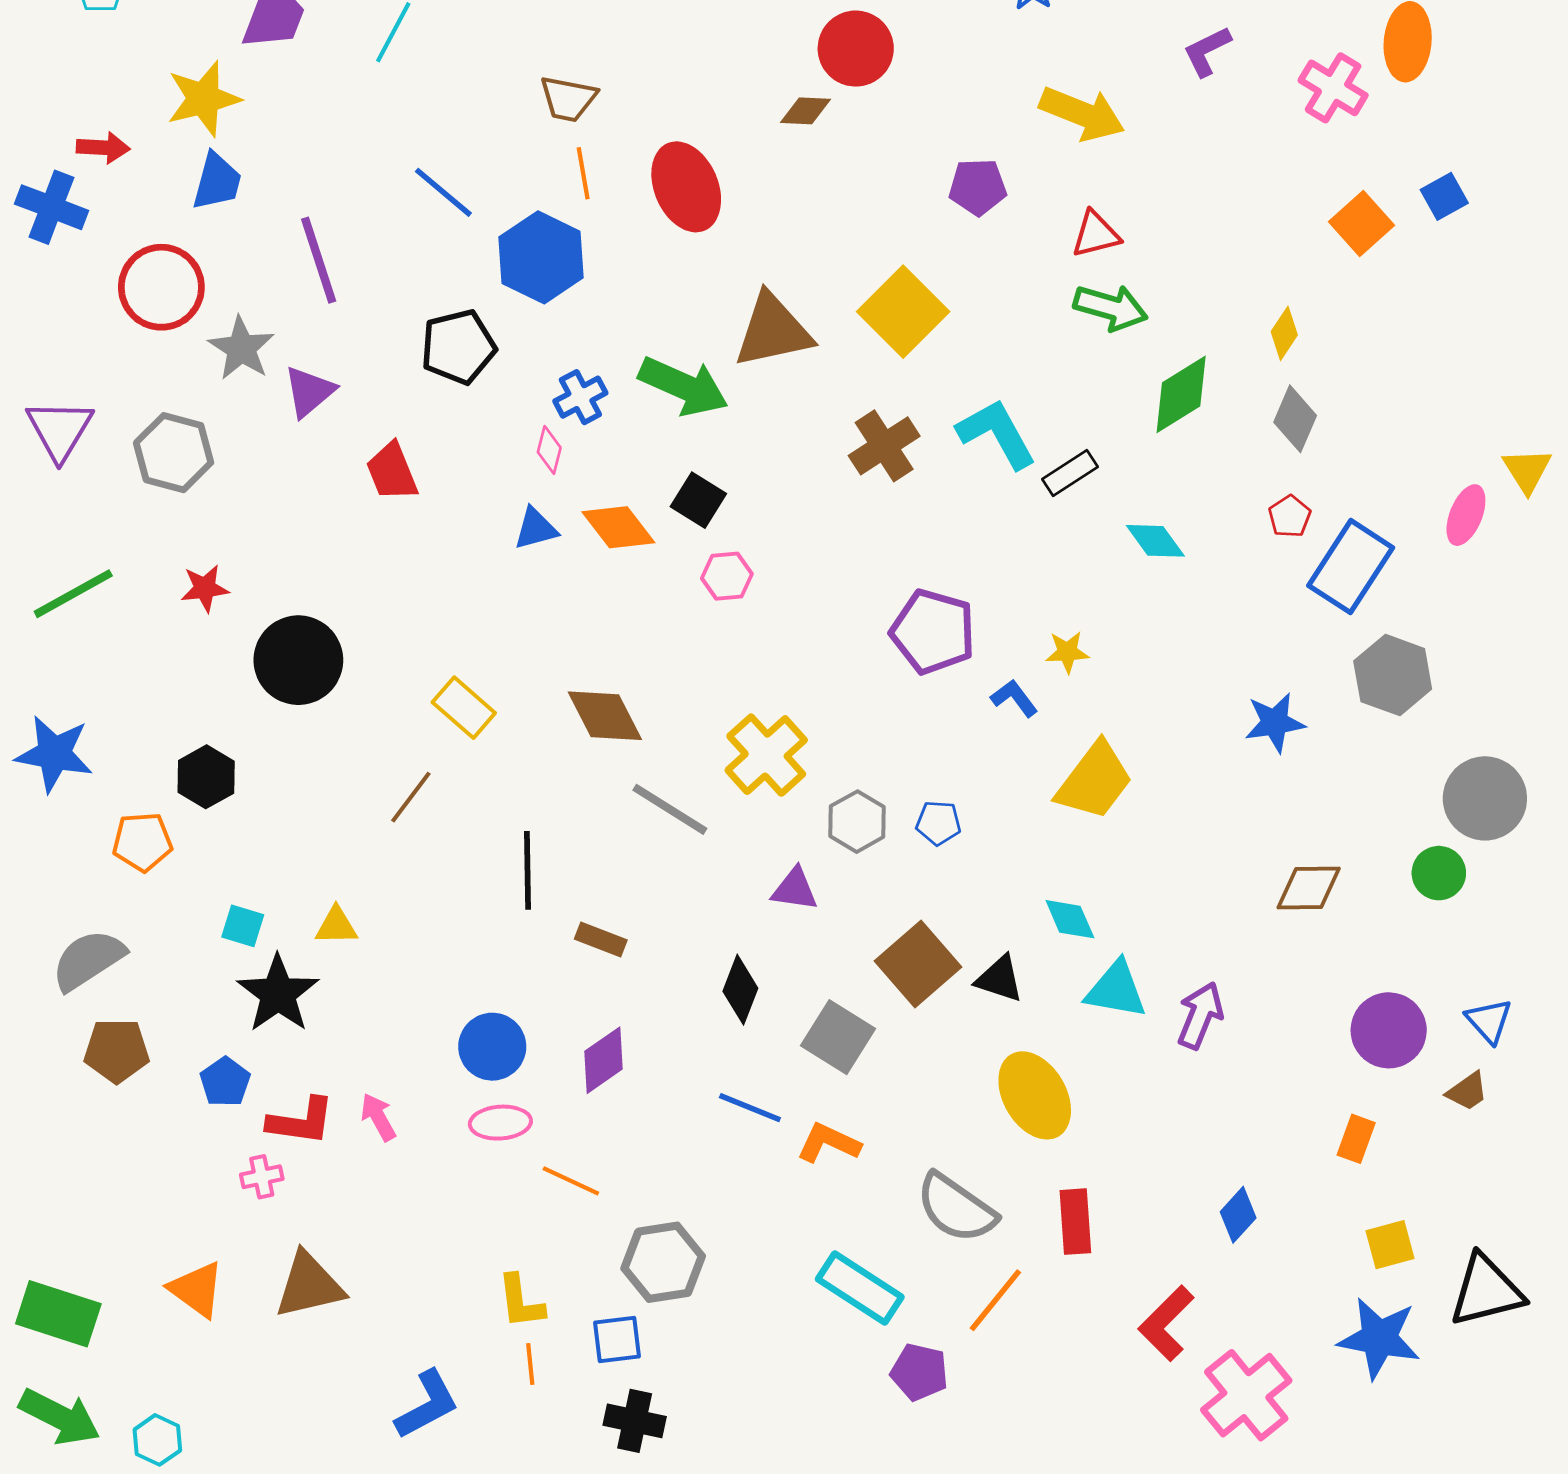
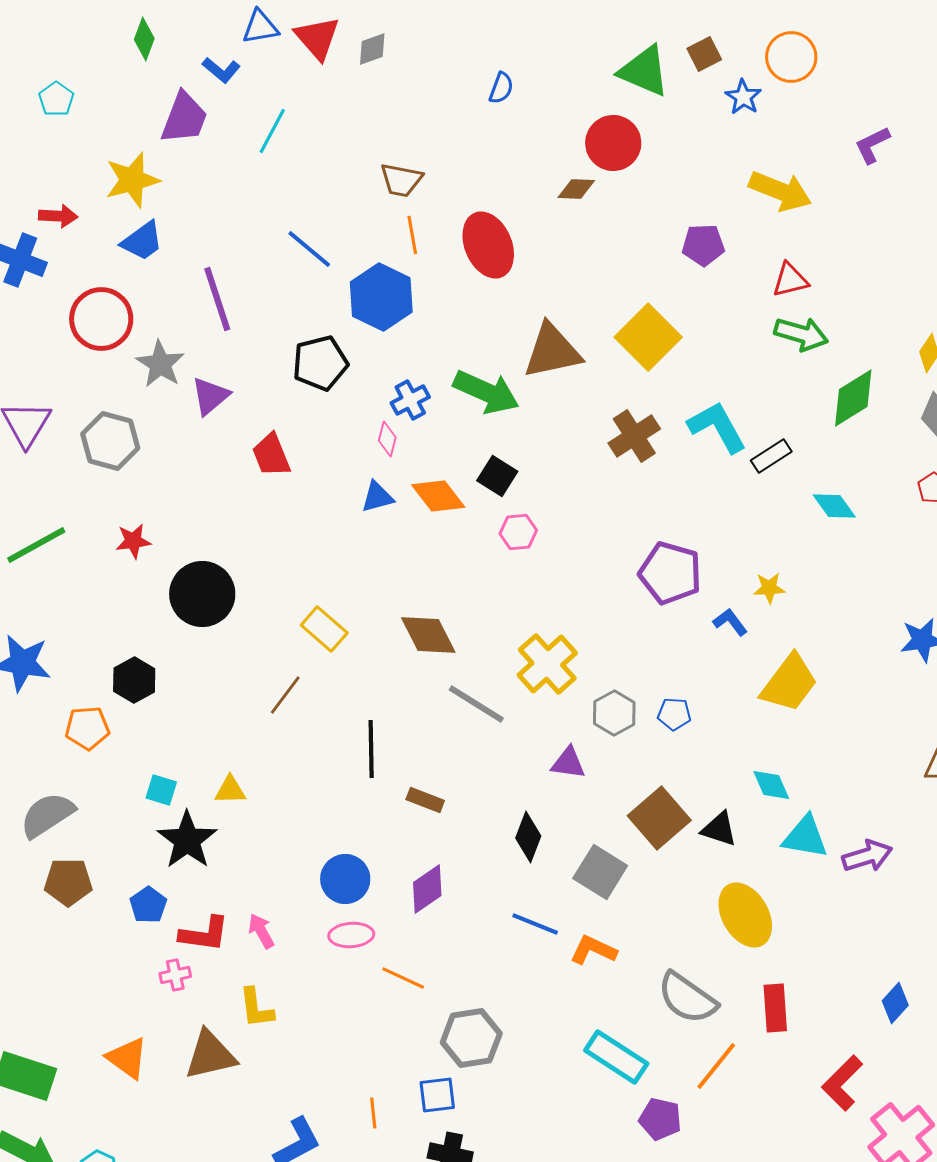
blue trapezoid: (217, 181) -> (142, 241), turned 39
purple arrow: (1200, 1015) -> (867, 856), turned 51
yellow L-shape: (521, 1302) -> (256, 1008), moved

